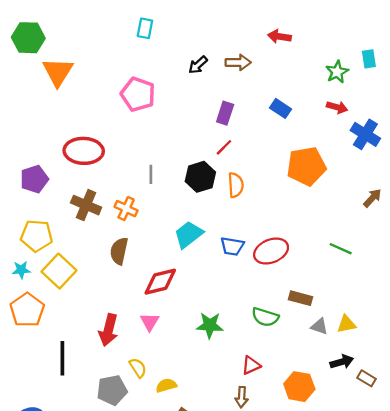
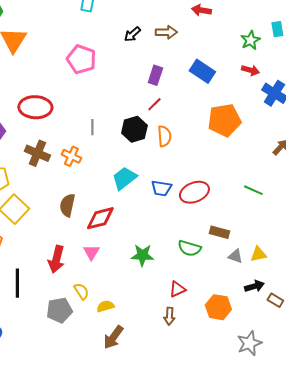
blue rectangle: (280, 108) -> (202, 71), size x1.4
brown semicircle: (119, 251) -> (67, 205), moved

